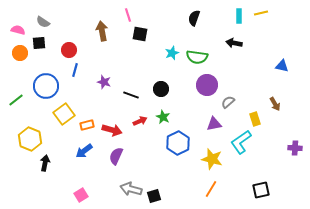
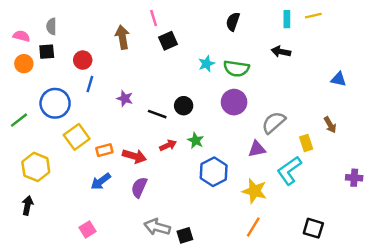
gray semicircle: (43, 22) -> (51, 26), turned 56
black square: (140, 34) -> (168, 41), turned -35
purple circle: (207, 85) -> (234, 102), moved
black circle: (161, 89) -> (184, 106), moved
gray semicircle: (228, 102) -> (274, 122), size x1.5
black arrow: (45, 163) -> (27, 205), moved
black square: (261, 190) -> (313, 228), turned 30
pink square: (81, 195) -> (88, 229), moved

